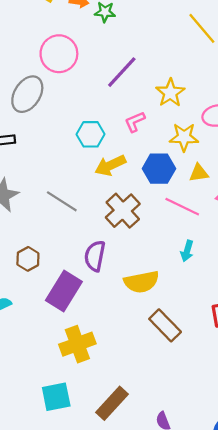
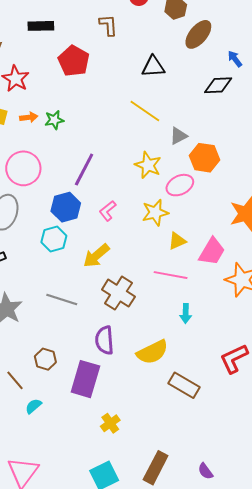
yellow star: (170, 93) -> (148, 165), moved
cyan hexagon: (91, 134) -> (54, 239), moved
blue hexagon: (159, 169) -> (66, 207), moved
yellow cross: (77, 344) -> (110, 423), size x0.6

